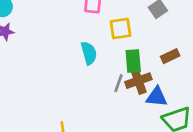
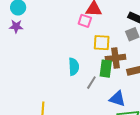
cyan semicircle: (89, 53) -> (74, 67), moved
brown cross: (138, 81) -> (115, 58), moved

